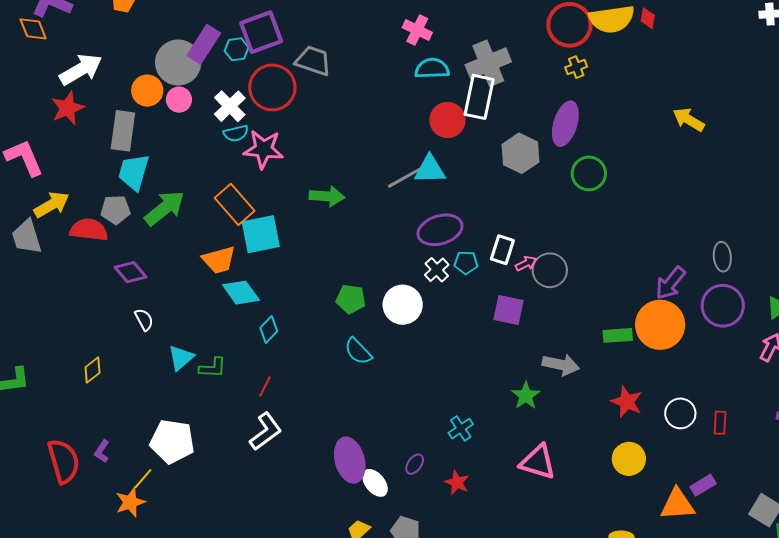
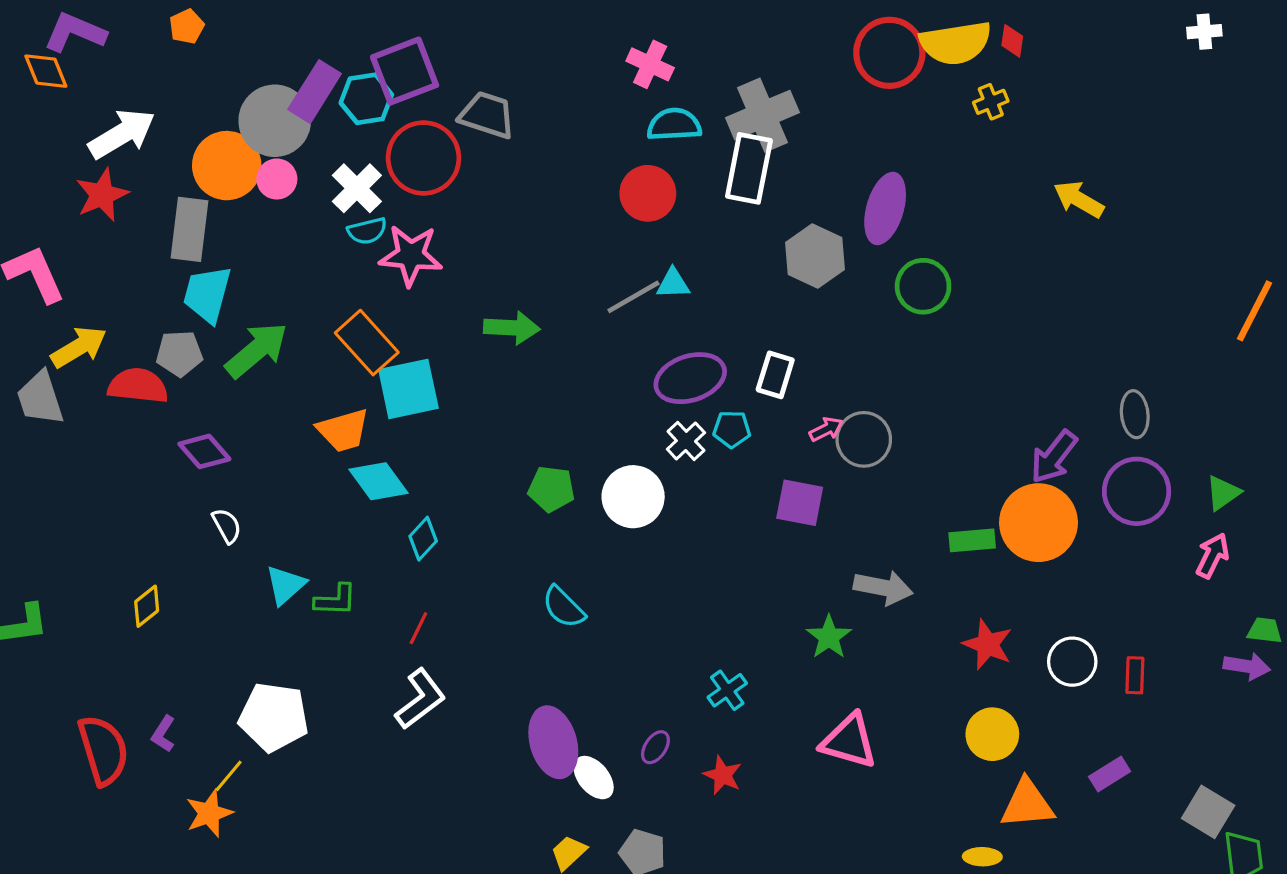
cyan hexagon: (237, 49) -> (366, 99), size x1.4
yellow cross: (576, 67) -> (991, 102), moved
orange circle: (147, 91) -> (227, 166), size x1.4
red circle: (447, 120) -> (648, 193), moved
cyan triangle: (430, 169) -> (673, 283), size x0.7
white rectangle: (502, 250) -> (775, 375), moved
cyan semicircle: (358, 351) -> (564, 607), moved
orange triangle: (677, 504) -> (1027, 804), moved

